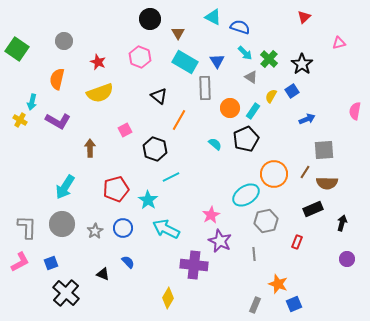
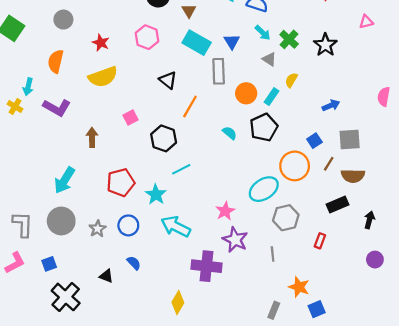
blue square: (292, 91) -> (314, 141), moved

